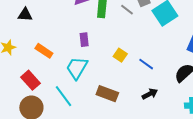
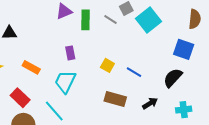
brown rectangle: (107, 94) -> (115, 99), moved
black arrow: (150, 94) -> (150, 103), moved

